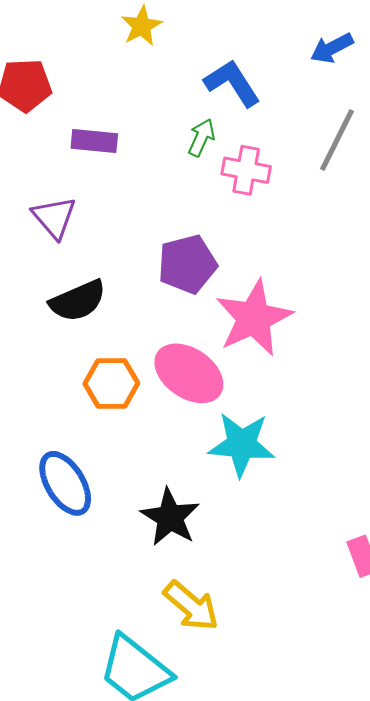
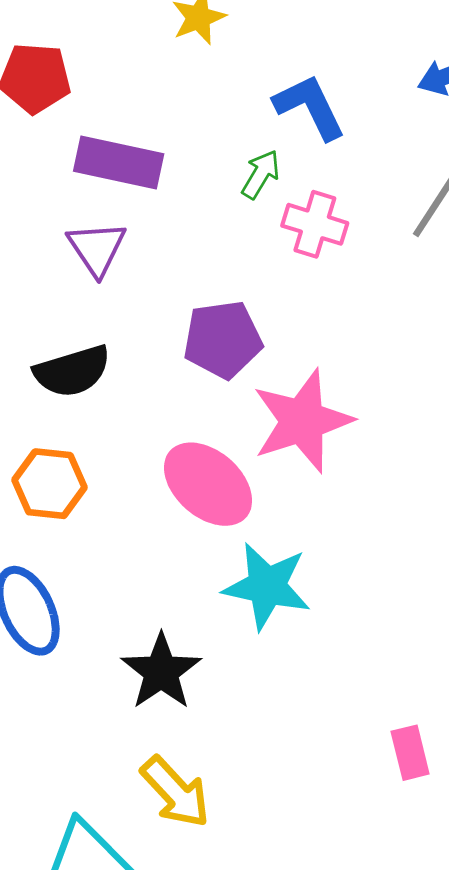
purple rectangle: (94, 141) -> (119, 162), size x1.4
purple triangle: (54, 217) -> (97, 248), moved
orange hexagon: (111, 383) -> (50, 484), moved

